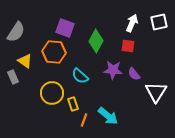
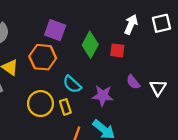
red square: (128, 46) -> (117, 50), moved
purple star: (113, 70) -> (103, 96), moved
white triangle: (156, 92) -> (158, 88), moved, size x0.7
yellow rectangle: (73, 104) -> (65, 107), moved

